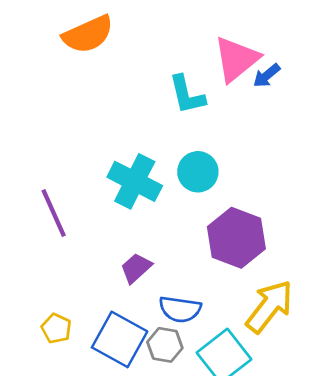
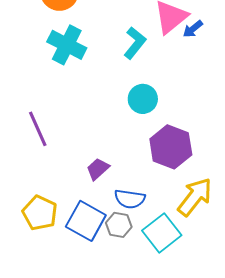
cyan L-shape: (187, 95) -> (135, 43), turned -128
cyan cross: (135, 181) -> (67, 45), moved
yellow pentagon: (56, 328) -> (40, 213), size x1.6

